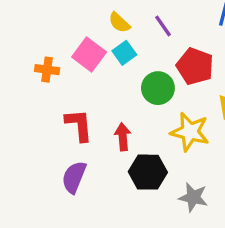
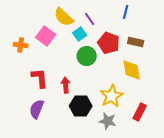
yellow semicircle: (119, 23) -> (64, 17), size x1.5
cyan square: (124, 53) -> (80, 34), moved
yellow star: (190, 132) -> (112, 96), moved, turned 30

